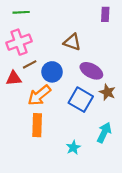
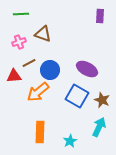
pink cross: (19, 42) -> (19, 42), size x0.6
brown triangle: (72, 42) -> (43, 34), moved
brown star: (107, 92) -> (102, 100), moved
orange rectangle: (37, 125) -> (40, 132), moved

